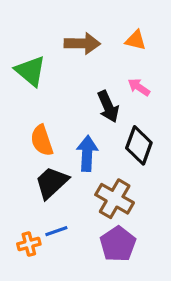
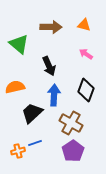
black arrow: (108, 107) -> (49, 66), moved
orange semicircle: (42, 140) -> (15, 87), moved, turned 96

